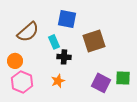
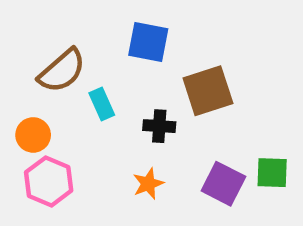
cyan rectangle: (54, 42) -> (102, 104), moved
black cross: (64, 57) -> (159, 126), moved
orange star: (58, 81) -> (148, 184), moved

